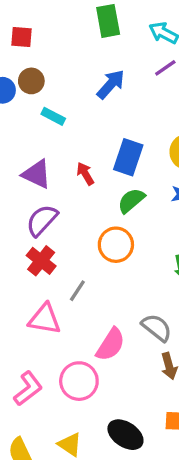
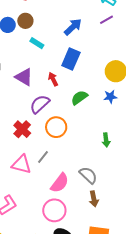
blue rectangle: (128, 157) -> (71, 59), moved
purple semicircle: (42, 220) -> (40, 104), moved
orange circle: (116, 245) -> (56, 127), moved
gray line: (77, 291) -> (43, 157), moved
pink circle: (79, 381) -> (54, 210), moved

